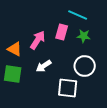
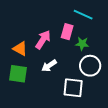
green star: (84, 36) -> (82, 44), moved

